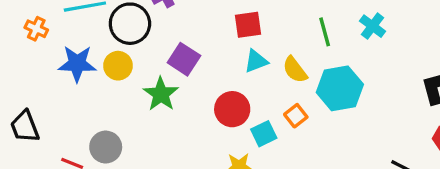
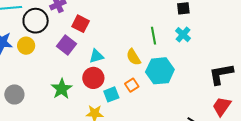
red square: (248, 25) -> (81, 24), moved, turned 30
cyan triangle: (256, 61) -> (96, 56), moved
green star: (161, 94) -> (62, 89), moved

